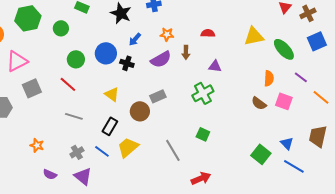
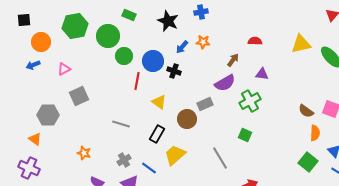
green circle: (61, 28) -> (108, 36), size x1.5
orange star: (167, 34) -> (203, 42), moved
brown arrow: (186, 52) -> (233, 60), turned -144
green circle: (76, 59) -> (124, 56), moved
purple semicircle: (161, 59) -> (225, 83), moved
pink triangle: (17, 61) -> (64, 69), size x0.6
orange semicircle: (269, 78) -> (315, 133), moved
red line: (68, 84) -> (137, 81), moved, turned 60
green square: (203, 134) -> (245, 135), moved
blue line: (102, 151) -> (149, 168), moved

